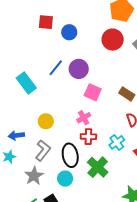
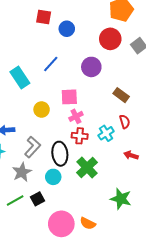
purple circle: (79, 69) -> (91, 67), moved
pink square: (93, 92) -> (69, 97), moved, turned -30
yellow circle: (46, 121) -> (42, 110), moved
cyan cross: (117, 142) -> (106, 133), moved

